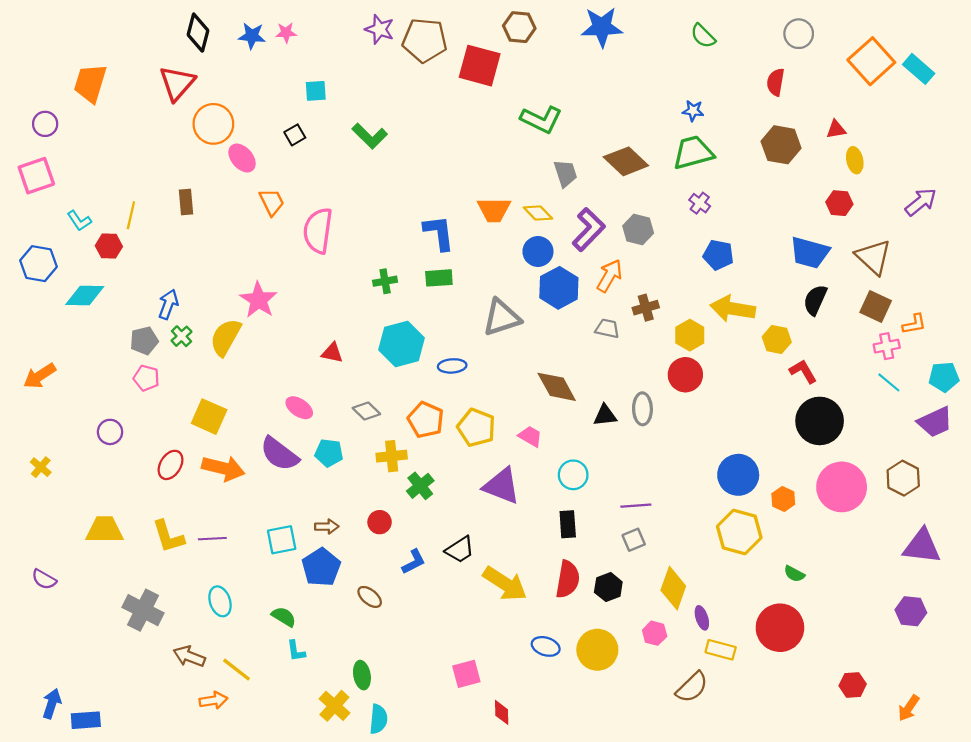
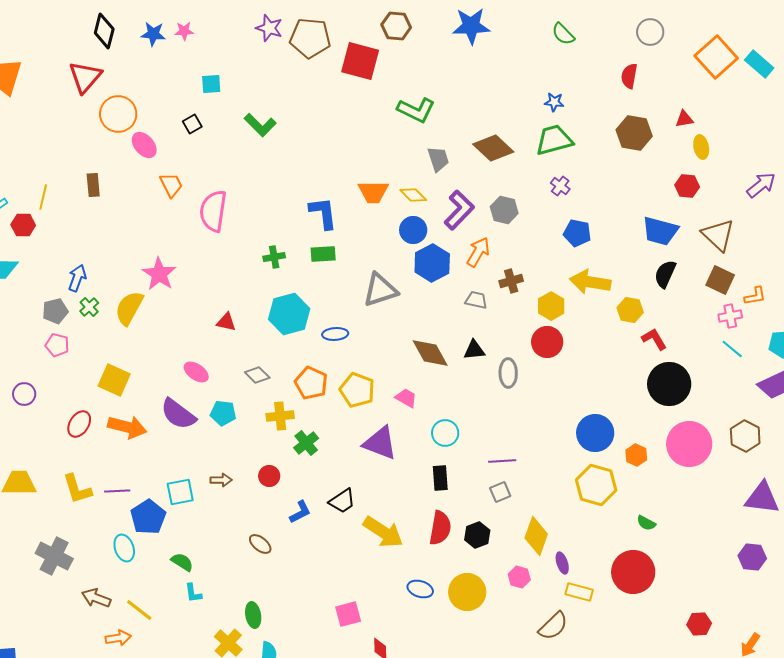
black triangle: (605, 415) -> (474, 350), moved
blue pentagon: (321, 567) -> (148, 517), moved

